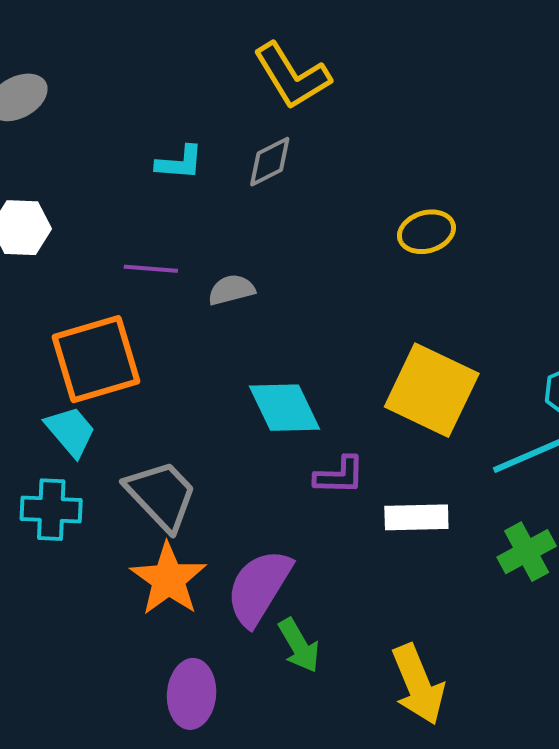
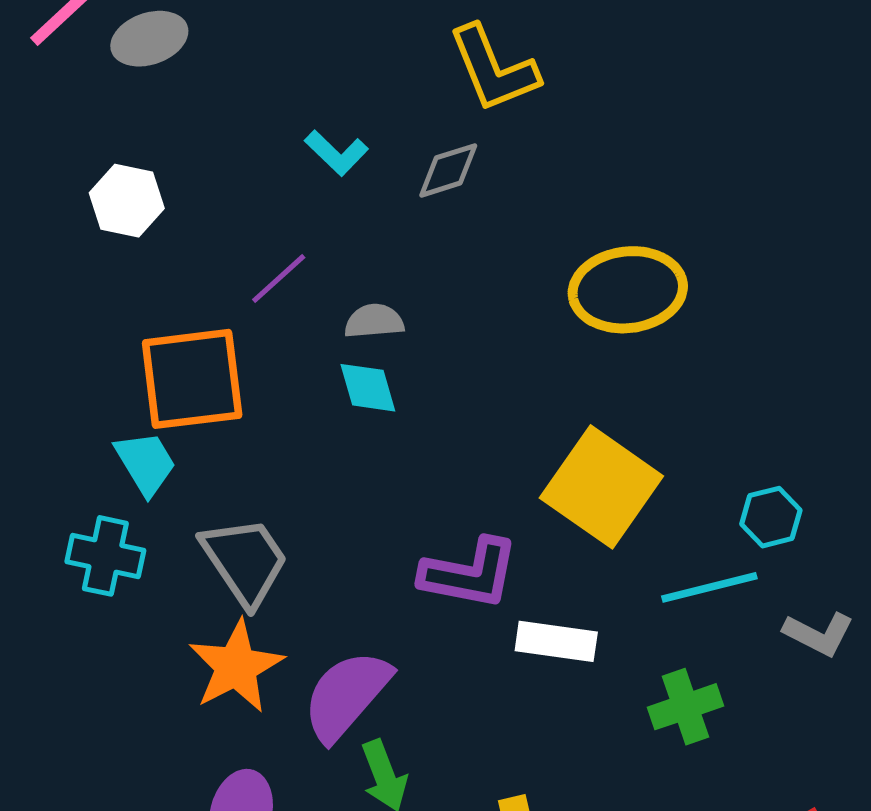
cyan L-shape: (180, 163) -> (336, 153), turned 30
yellow ellipse: (426, 232) -> (628, 290), size x1.6
purple line: (151, 269) -> (279, 278), turned -56
cyan diamond: (285, 408) -> (368, 388), moved, size x0.7
purple L-shape: (340, 475) -> (470, 574), size x1.5

